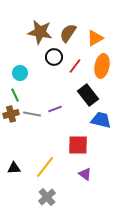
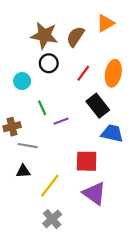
orange triangle: (95, 38) -> (106, 23), moved
black circle: (54, 57) -> (49, 63), moved
green line: (15, 95) -> (42, 108), moved
gray line: (32, 114) -> (28, 146), moved
black triangle: (14, 168) -> (23, 171), moved
purple triangle: (85, 174) -> (94, 193), size x1.6

